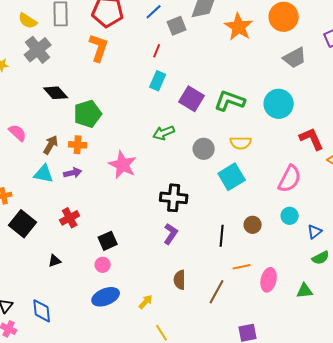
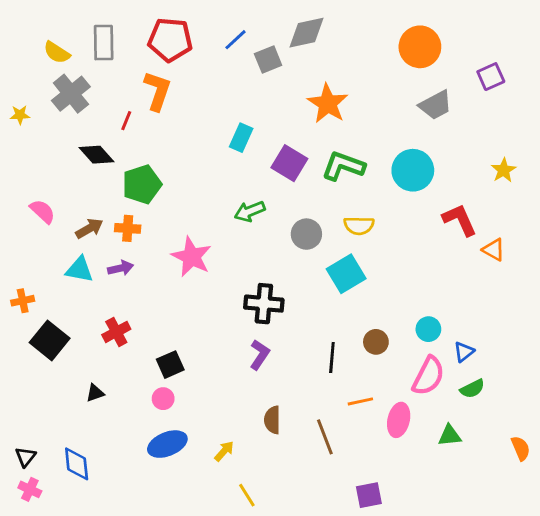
orange star: (239, 27) -> (328, 104), moved
red line: (157, 51) -> (126, 121), moved
brown arrow: (51, 145) -> (89, 228), turned 30
pink semicircle: (290, 179) -> (428, 376), moved
brown line: (217, 292) -> (325, 437), turned -50

